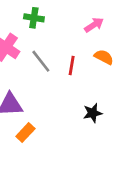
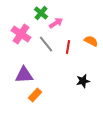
green cross: (34, 18) -> (41, 13), turned 32
pink arrow: (94, 25) -> (56, 23), moved

